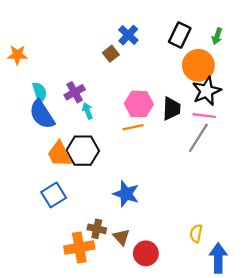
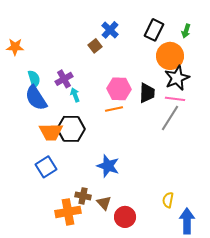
orange trapezoid: (59, 154) -> (51, 132), turned -65

